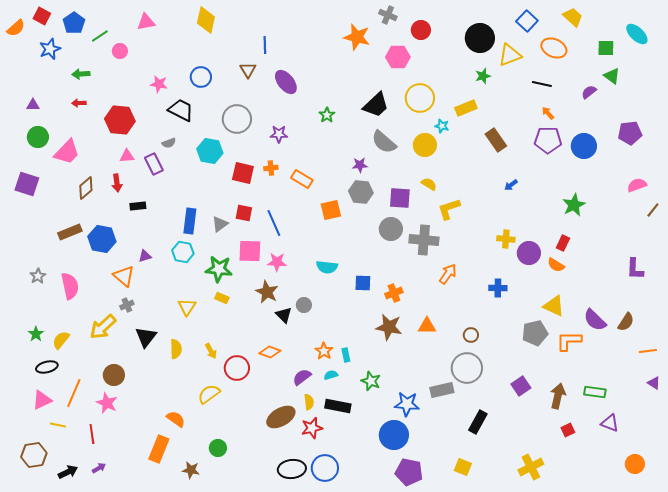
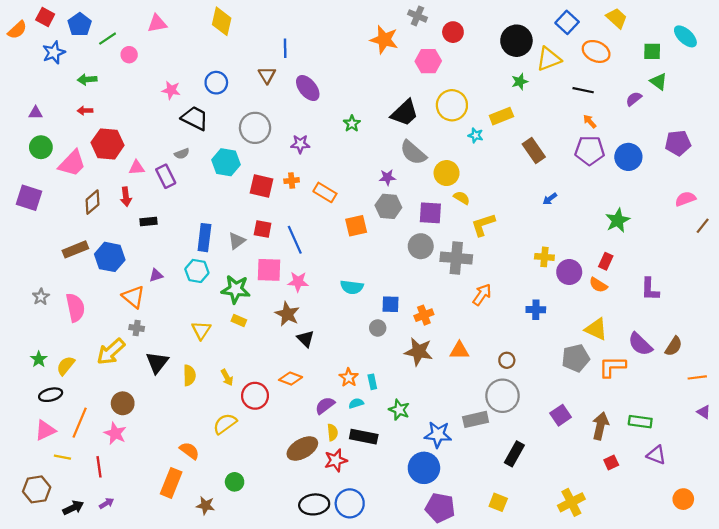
red hexagon: (120, 120) -> (108, 144), moved
yellow circle: (425, 145) -> (447, 173), moved
purple L-shape: (635, 269) -> (650, 289), moved
gray cross: (127, 305) -> (137, 328), turned 32
gray circle: (304, 305) -> (378, 328), moved

